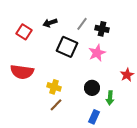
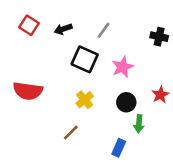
black cross: (102, 29) -> (159, 37), moved
red square: (24, 32) -> (29, 25), moved
yellow cross: (54, 87) -> (85, 100), moved, turned 32
black circle: (92, 88) -> (126, 102), moved

